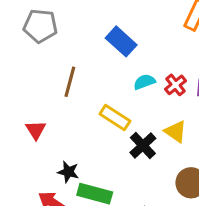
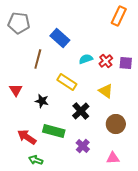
blue rectangle: (121, 41) -> (60, 38), moved
black cross: (143, 145) -> (81, 111), moved
black star: (68, 172) -> (42, 101), moved

